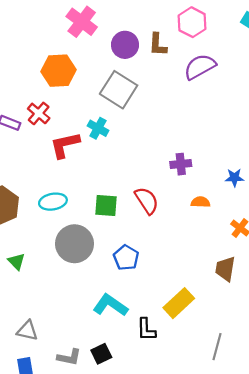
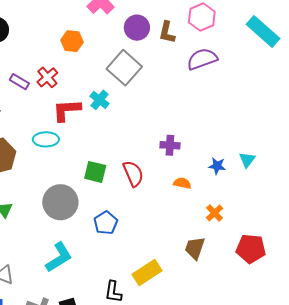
orange hexagon: (58, 71) -> (72, 41), size x0.7
cyan ellipse: (53, 202) -> (46, 139), moved
cyan L-shape: (110, 305) -> (59, 257), moved, turned 104

